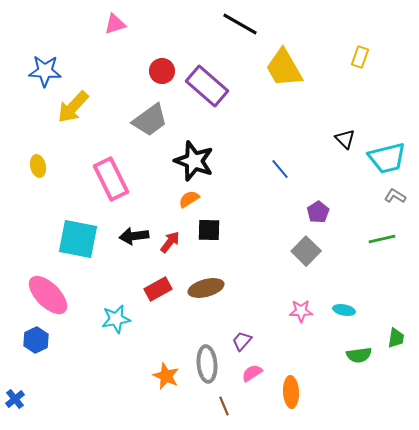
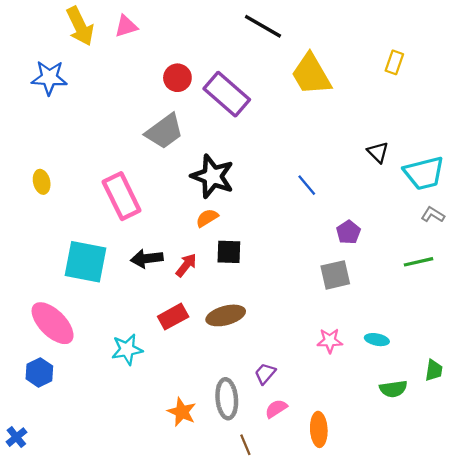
yellow arrow: (73, 107) -> (80, 26), moved, turned -69
gray square: (306, 251) -> (335, 275), turned 32

